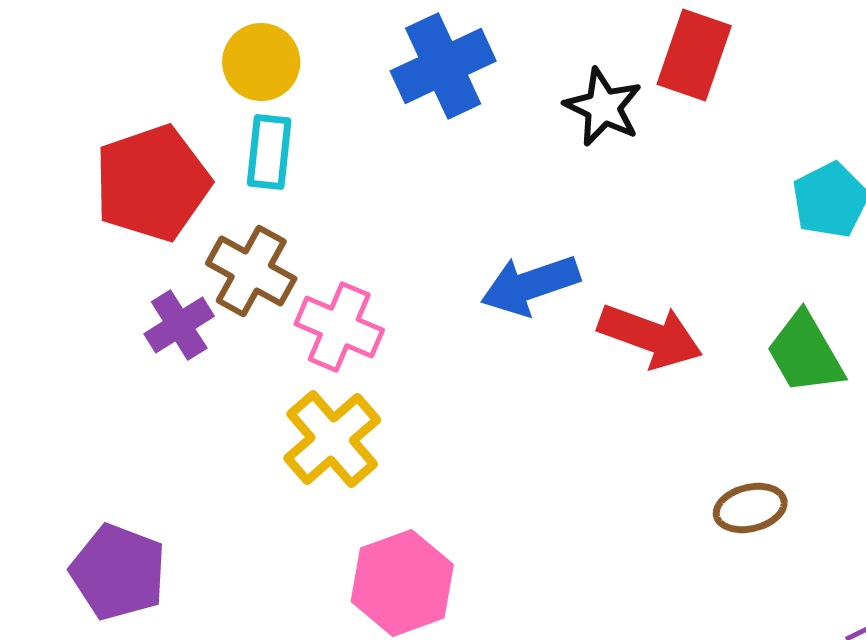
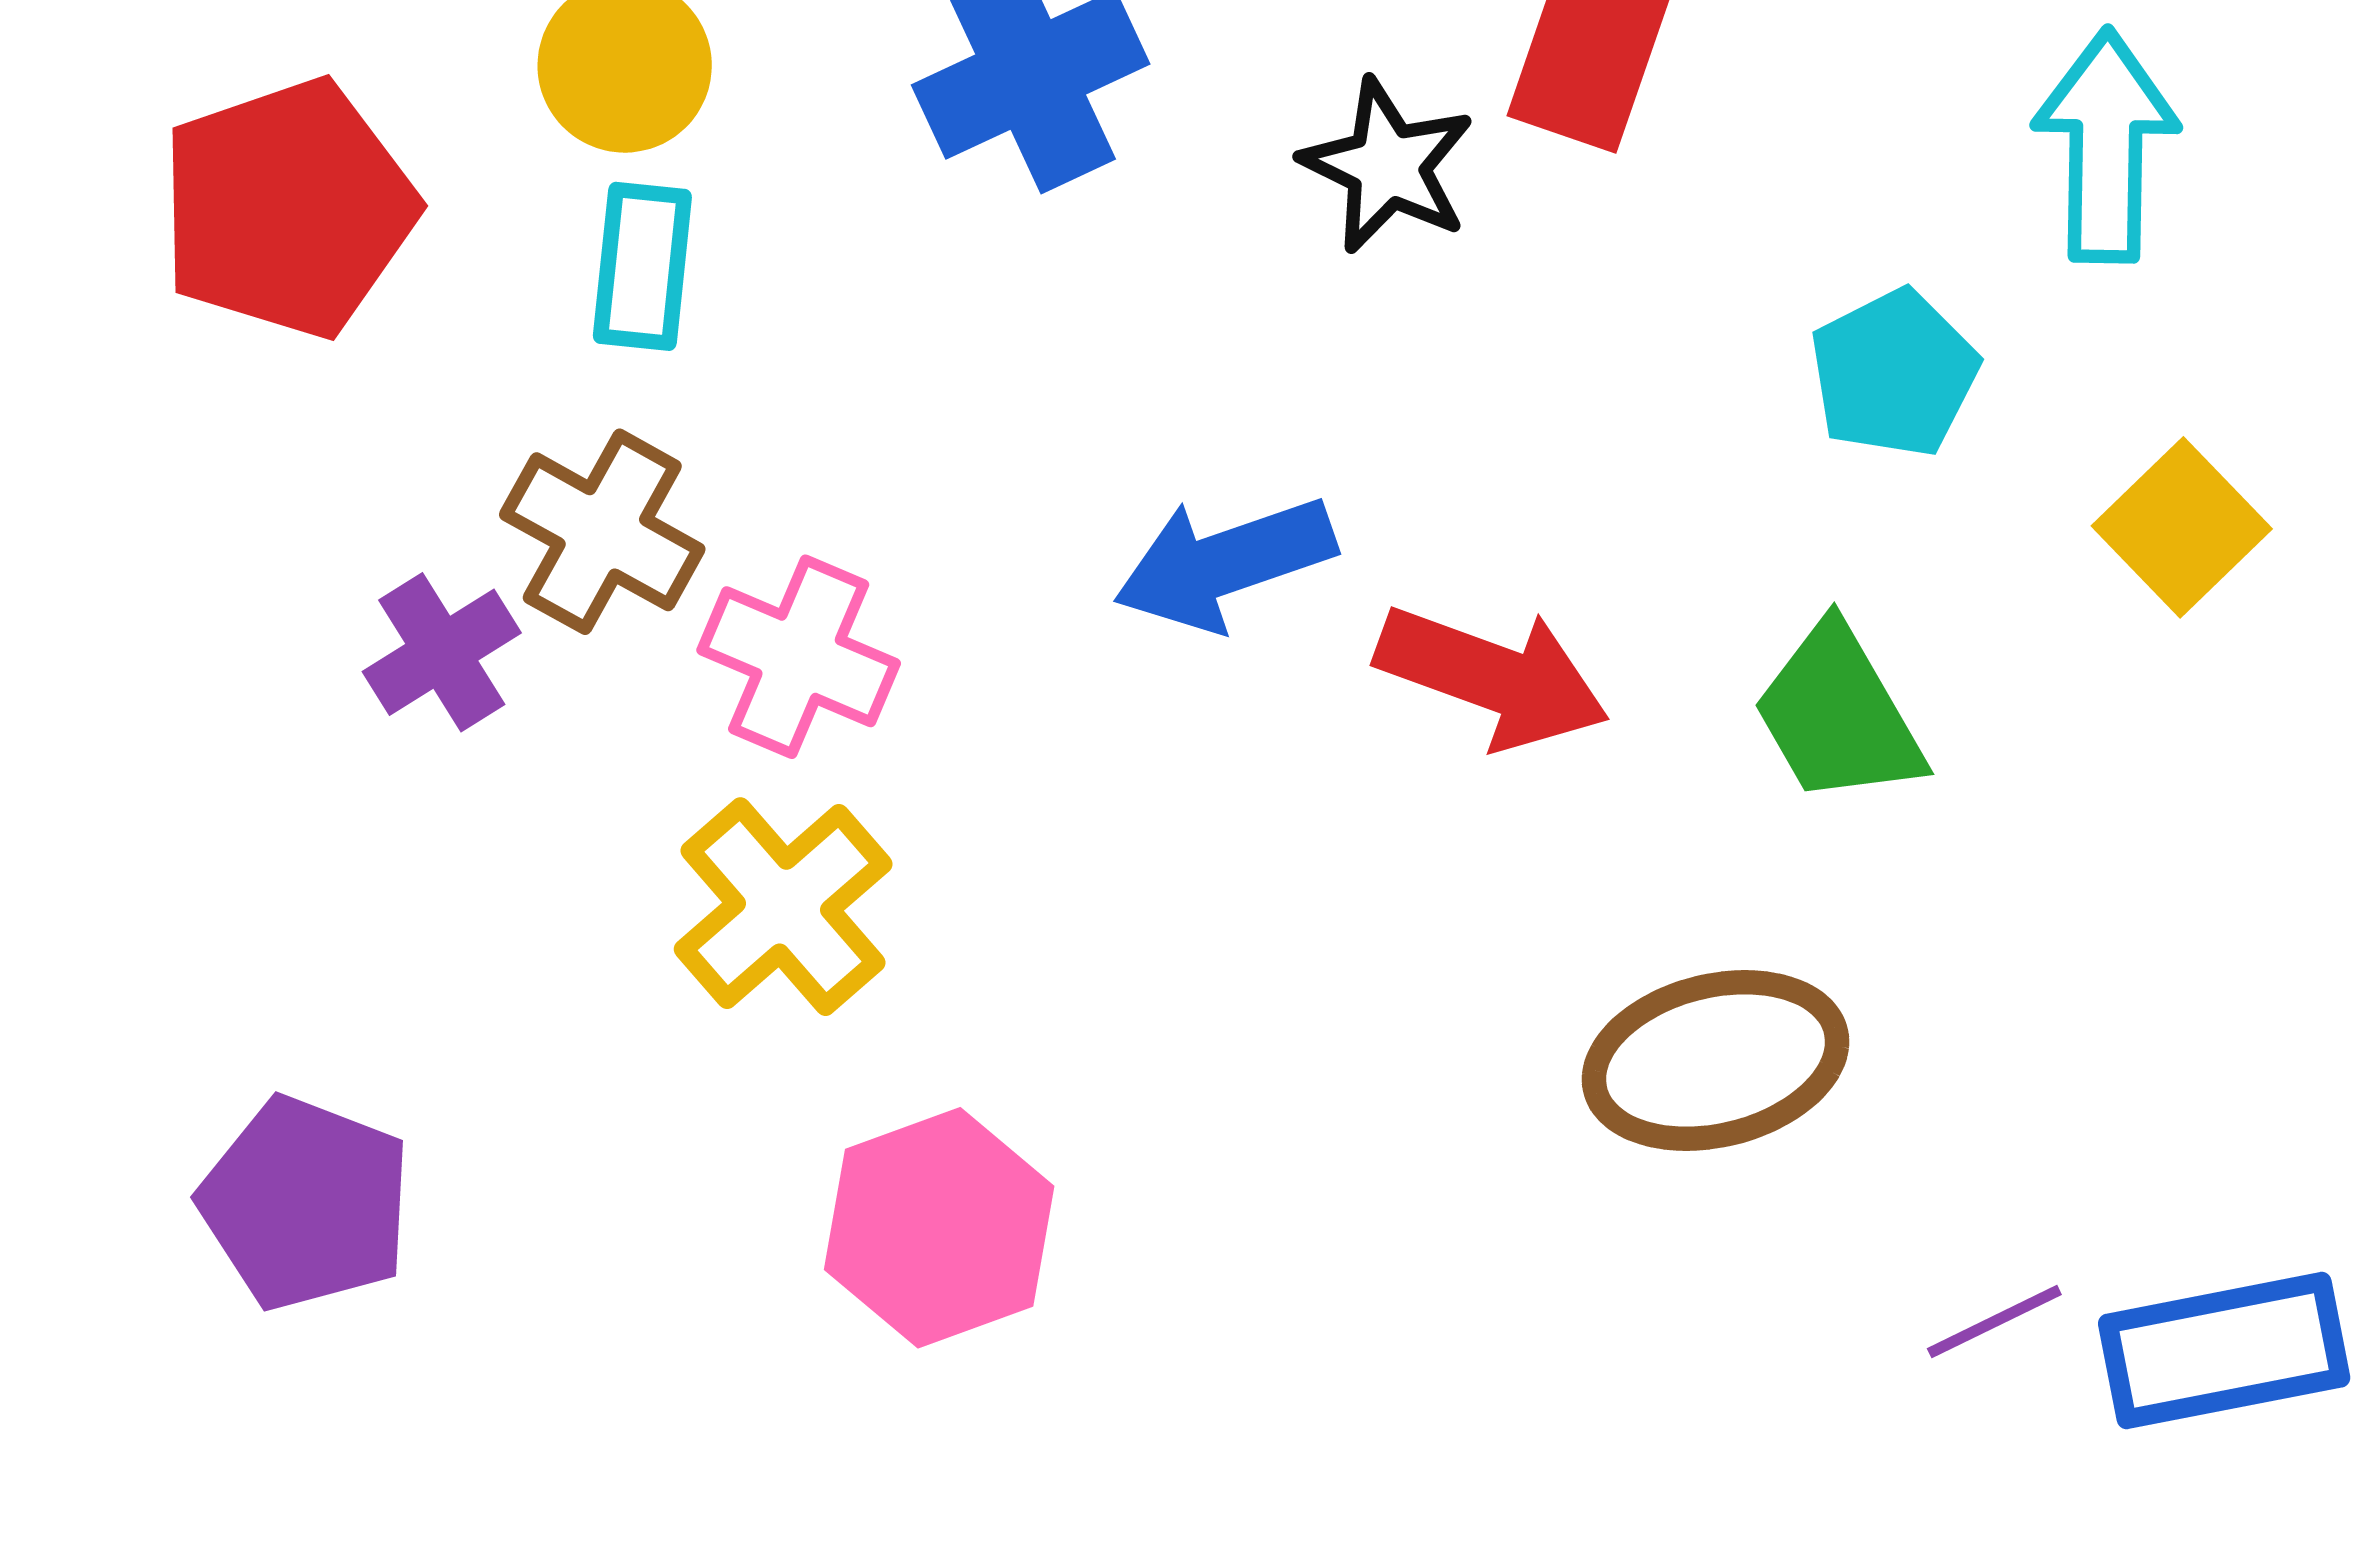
red pentagon: (152, 183) -> (288, 208), moved
brown ellipse: (750, 508) -> (1715, 1061), size x1.6

